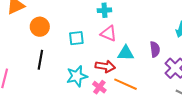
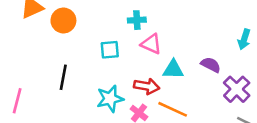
cyan cross: (104, 10) -> (137, 20), moved
orange circle: (40, 27) -> (63, 20), moved
purple semicircle: (155, 49) -> (211, 65), turned -56

